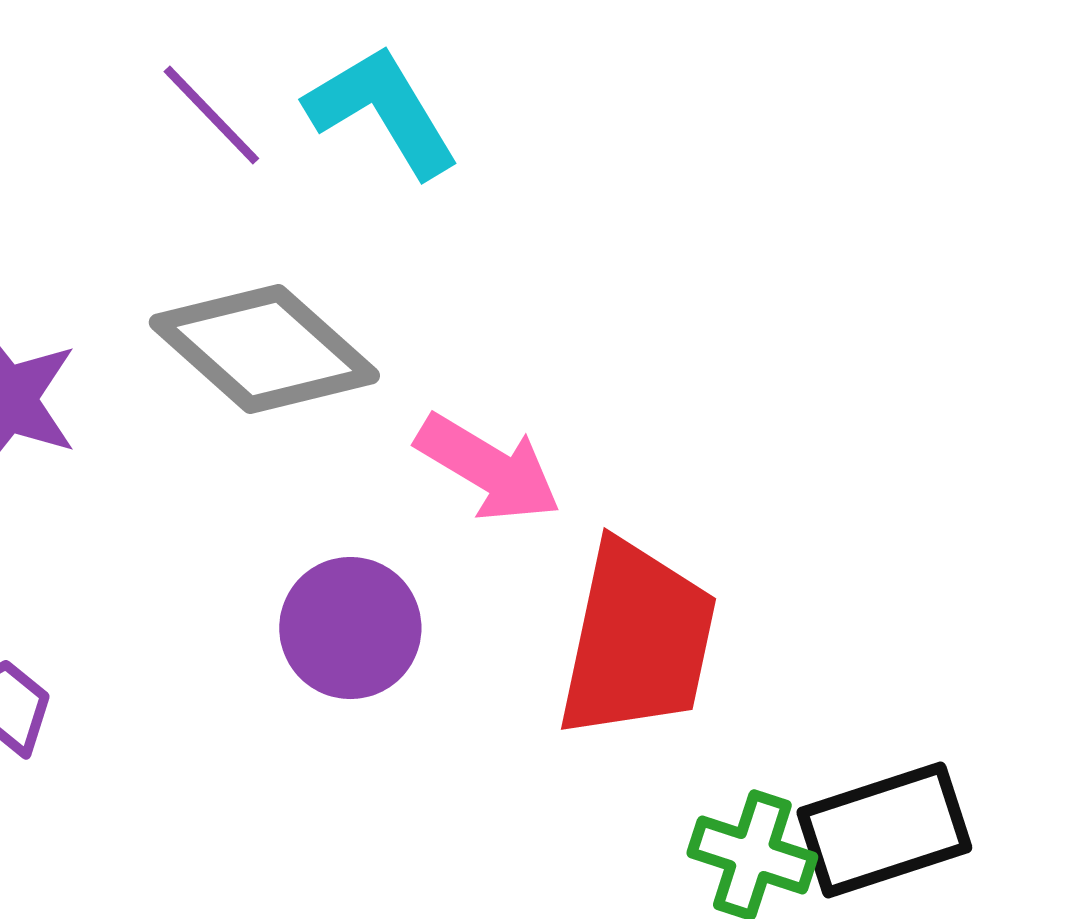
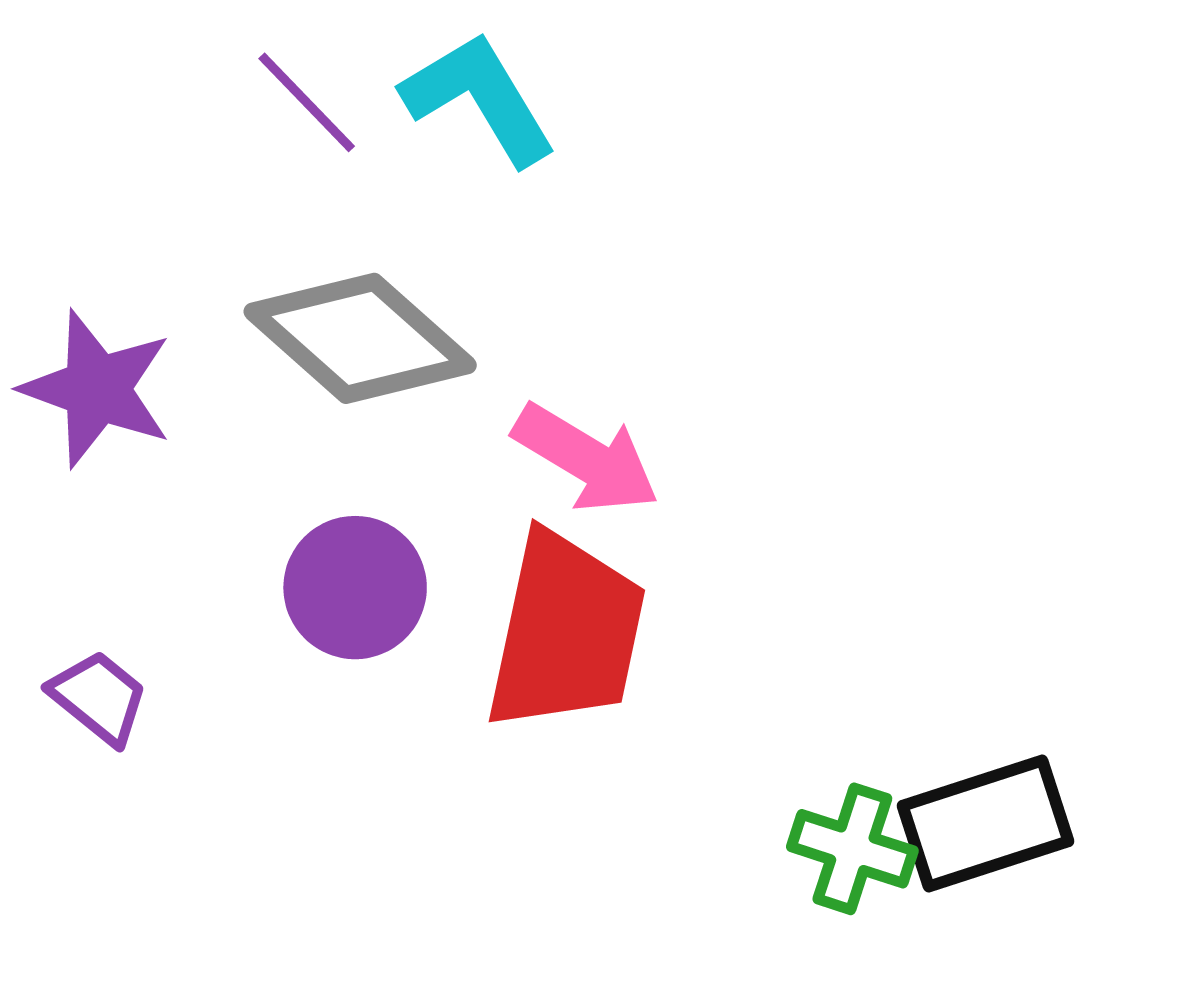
purple circle: (350, 628) -> (355, 588), moved
red trapezoid: (637, 640) -> (566, 632), moved

